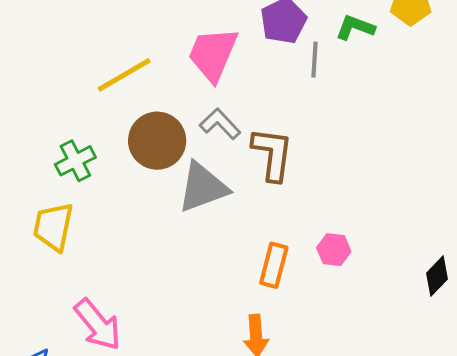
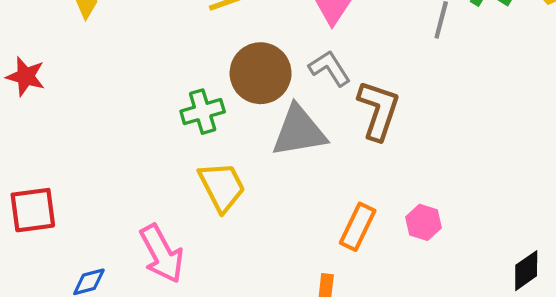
green cross: (75, 161) -> (203, 112), moved
yellow trapezoid: (53, 227) -> (222, 187), moved, turned 130

